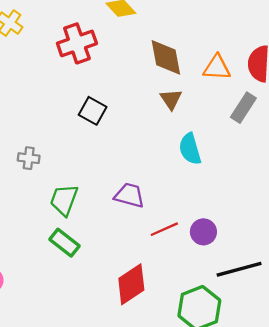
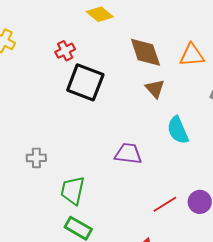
red cross: (77, 43) -> (65, 51), size x0.6
black square: (93, 111) -> (85, 82), moved, size x1.5
purple trapezoid: (129, 195) -> (128, 154), moved

